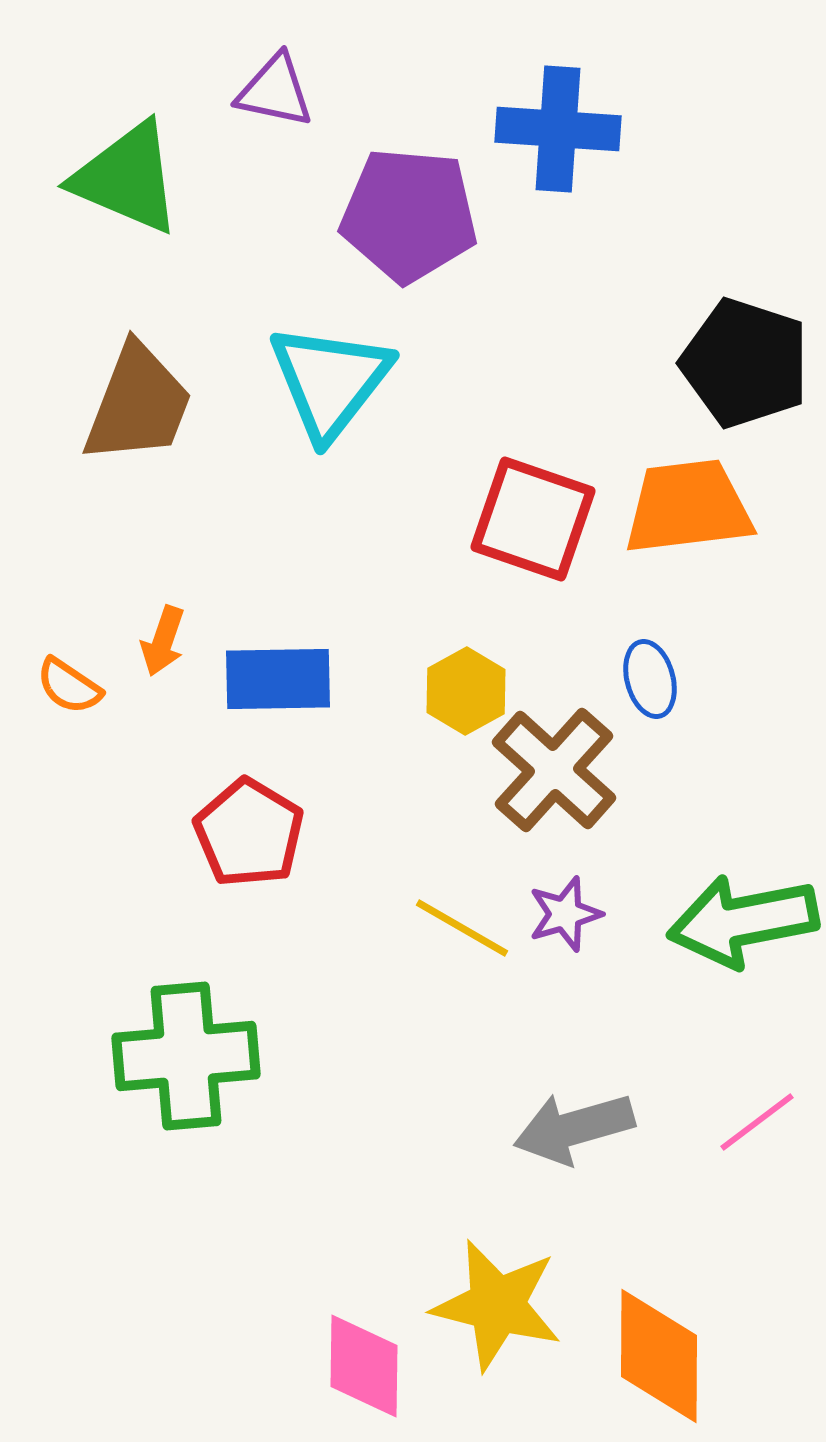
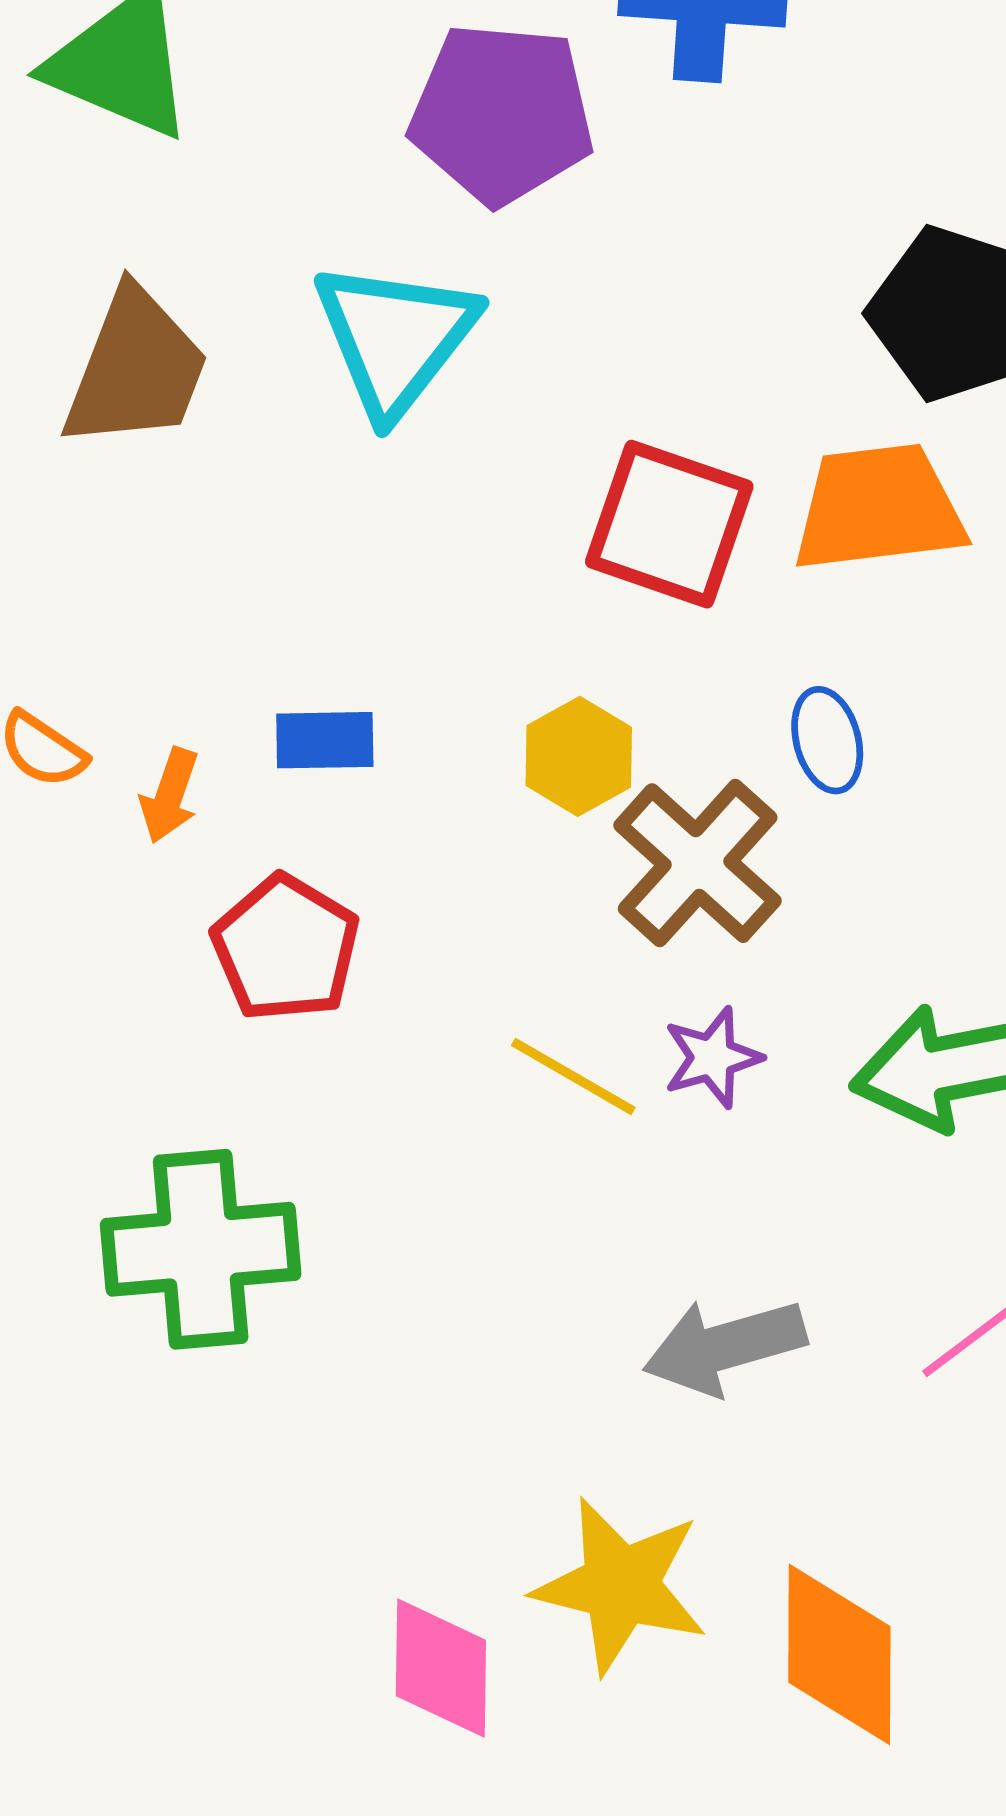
orange arrow: (163, 641) -> (170, 796), moved
blue rectangle: (278, 679) -> (325, 740), size x0.7

